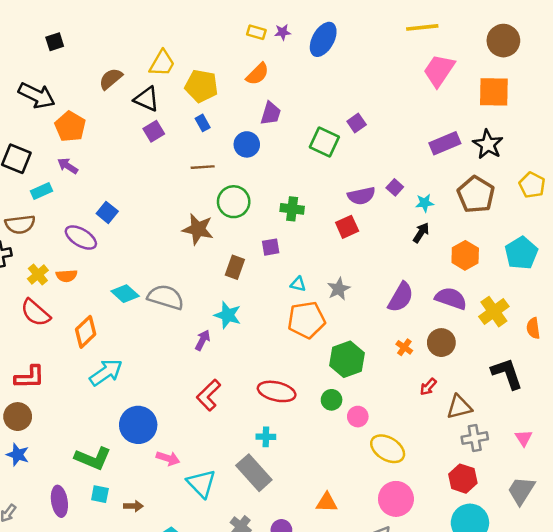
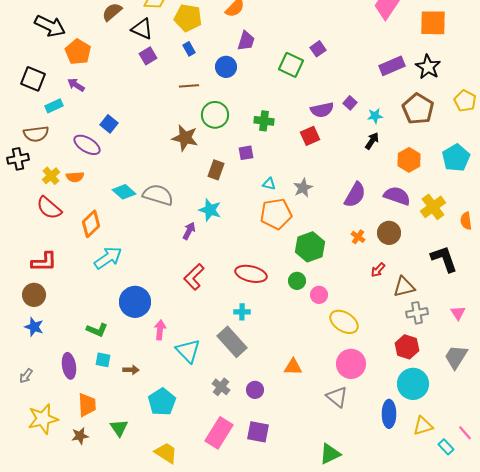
green L-shape: (93, 458) -> (97, 330), size x0.7
pink arrow: (168, 458) -> (160, 330), turned -102

